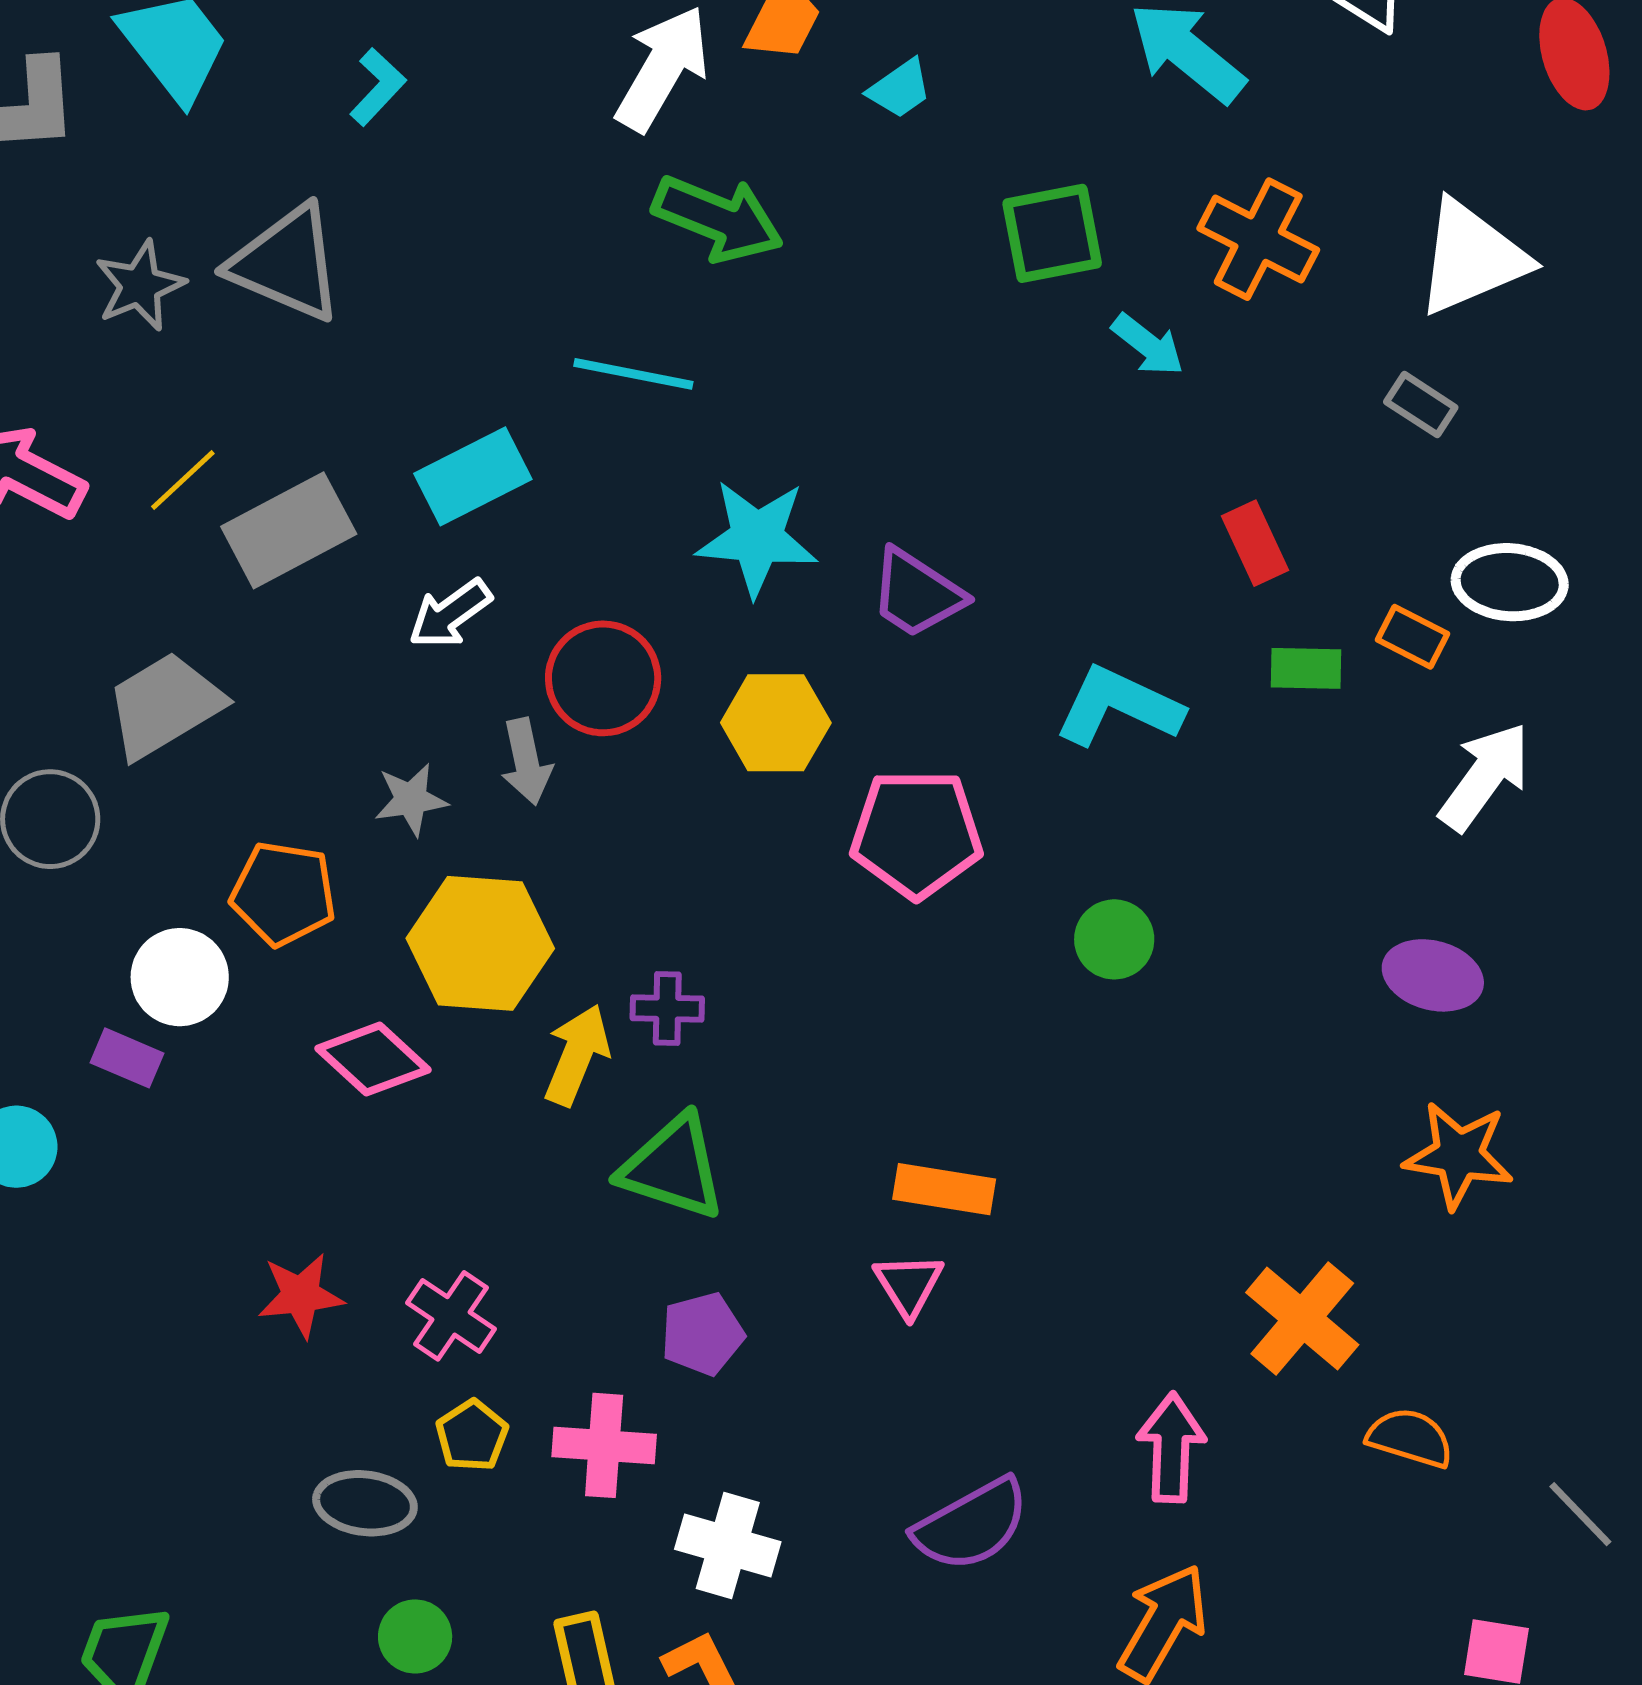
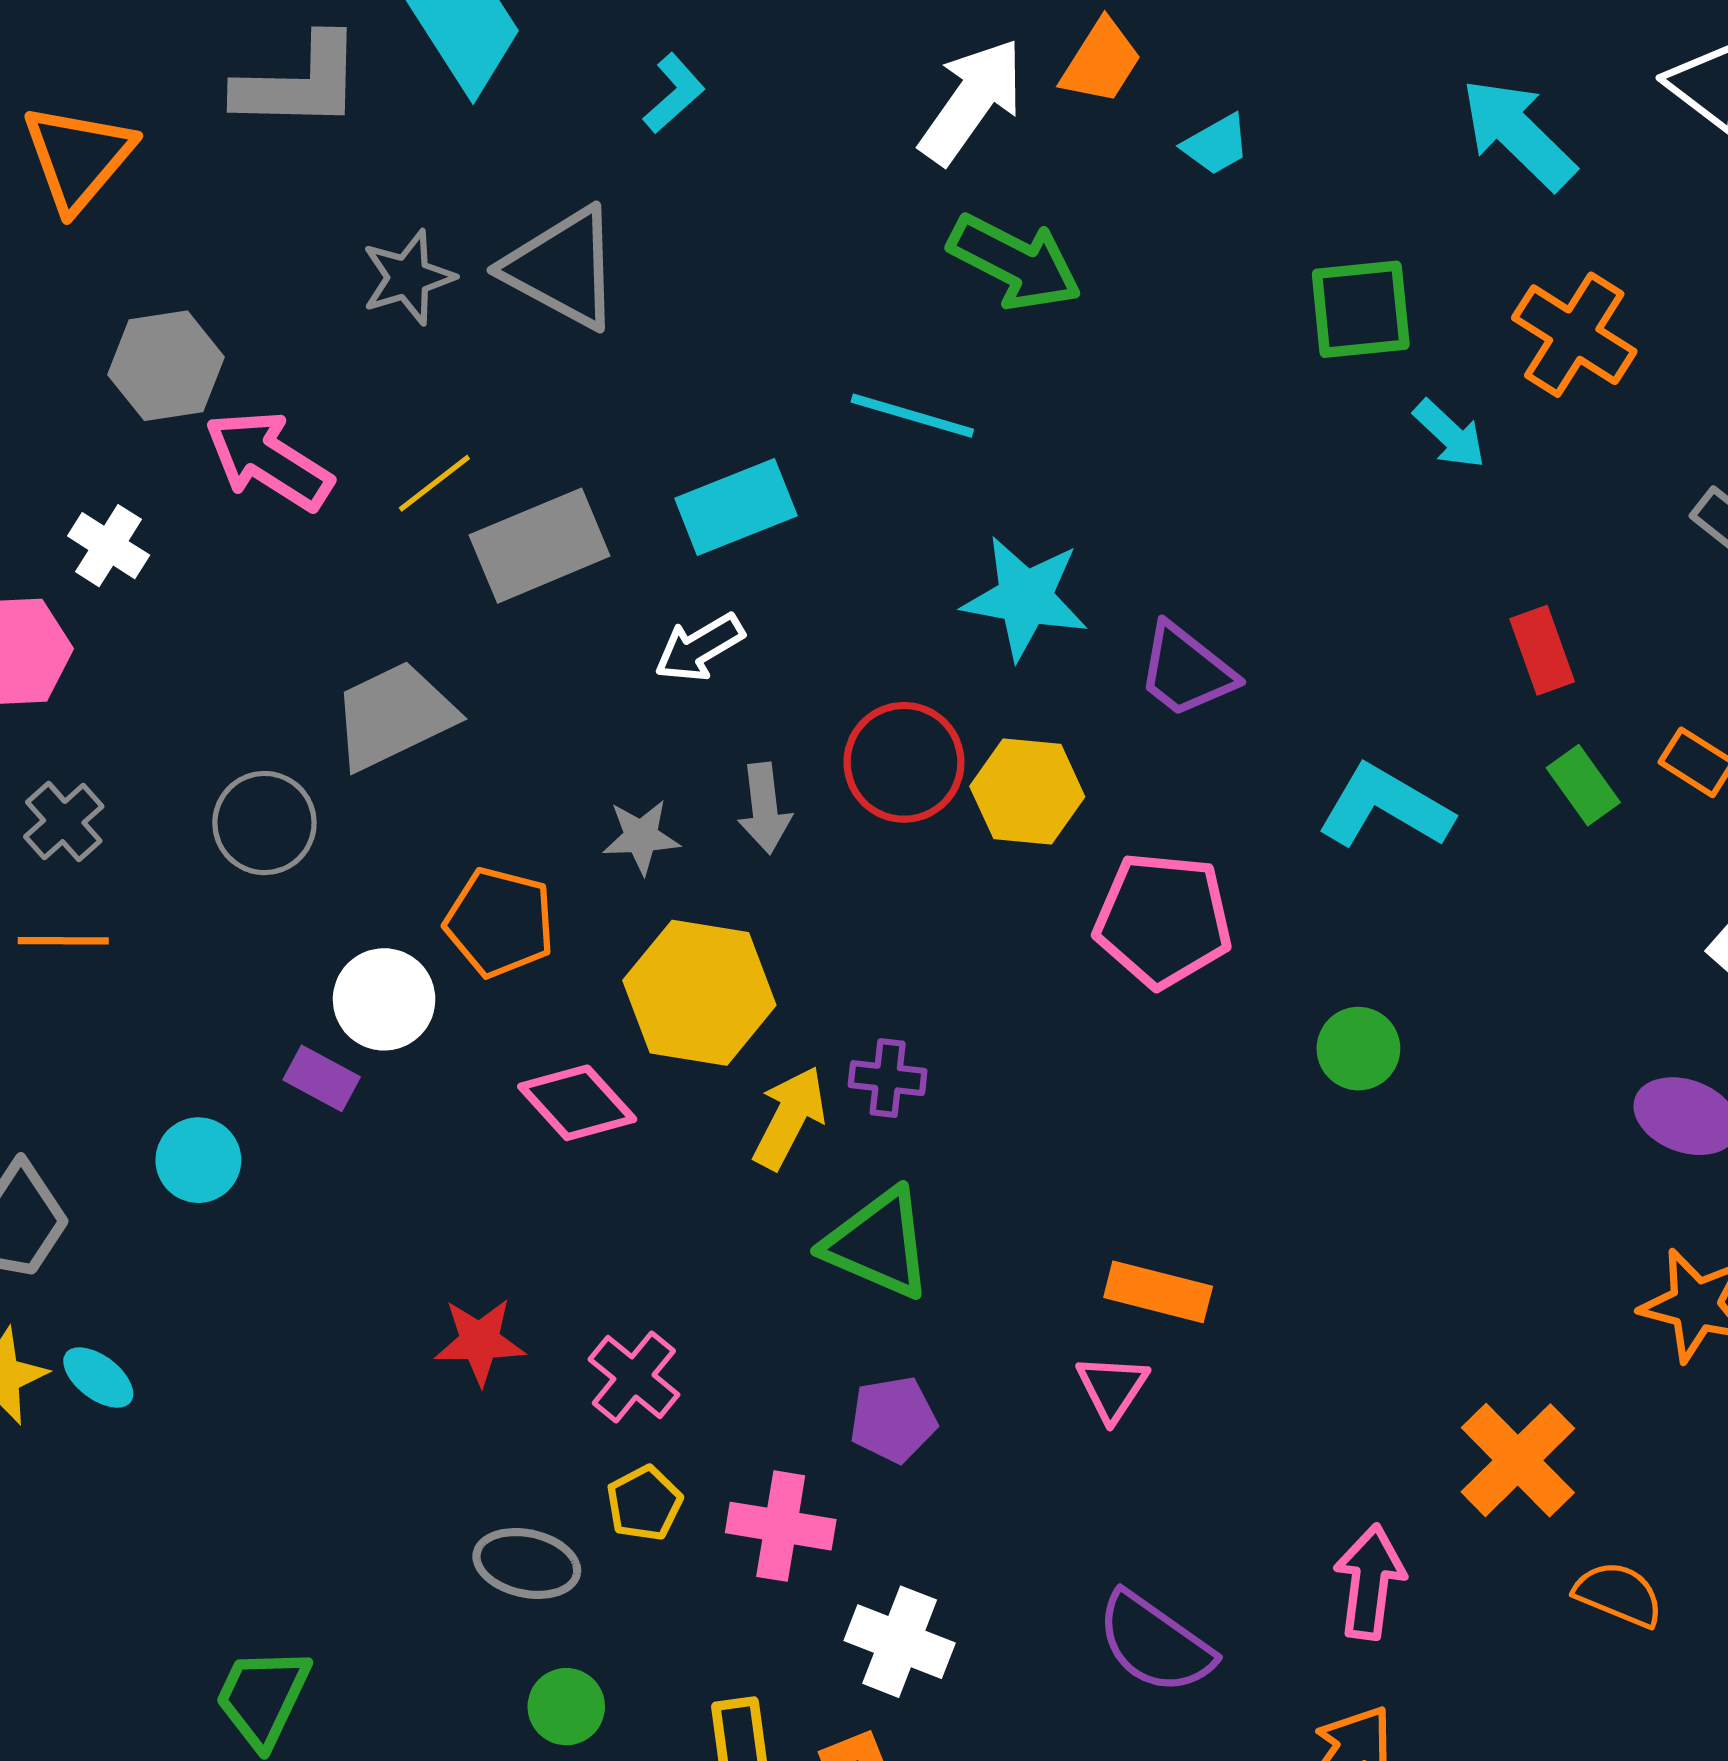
green rectangle: (1306, 668) -> (1583, 785), turned 48
red circle: (603, 678) -> (904, 762), moved
purple semicircle: (971, 1525) -> (1155, 1643), turned 59

